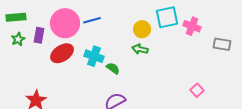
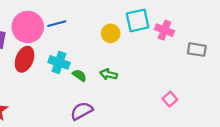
green arrow: (140, 49) -> (109, 74), moved
red ellipse: (62, 53) -> (25, 59), turned -35

